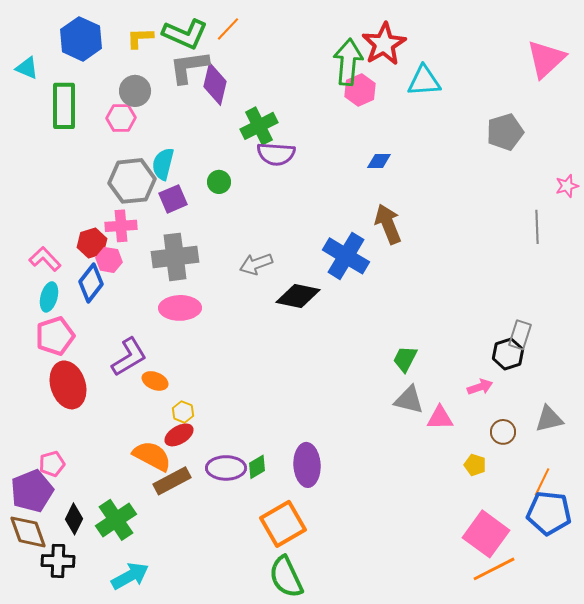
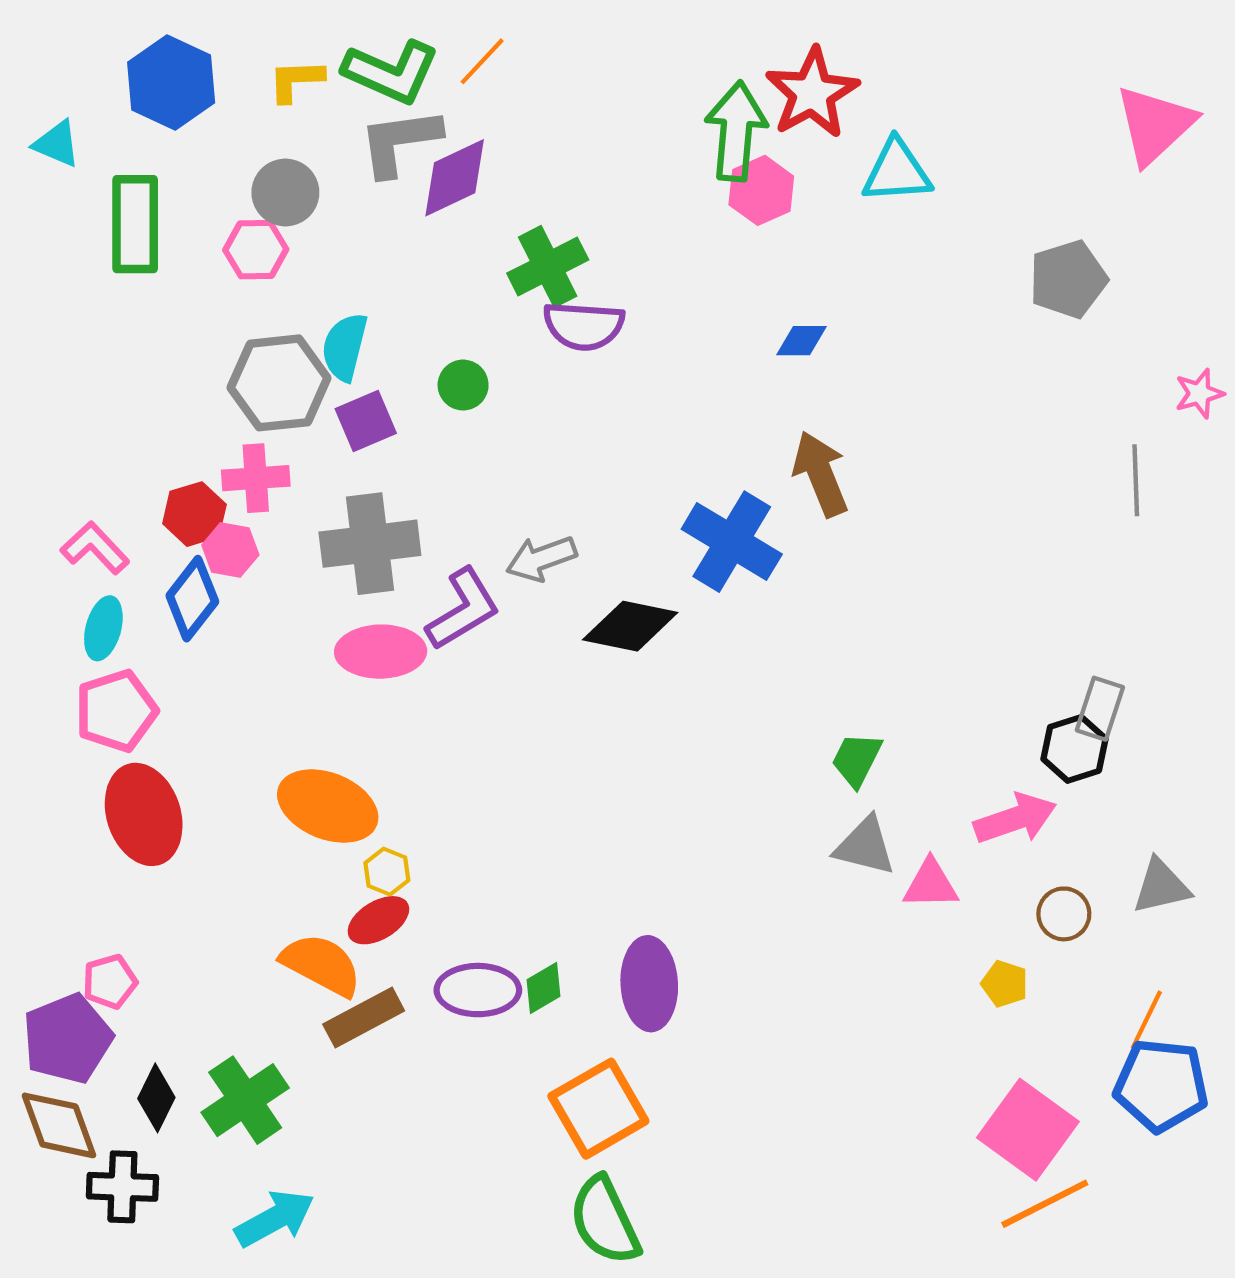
purple diamond: (215, 84) -> (455, 178), turned 51
purple L-shape: (129, 357) -> (463, 609), moved
orange ellipse: (155, 381) -> (328, 806), size x1.8
pink arrow: (480, 387) -> (1015, 819), size x1.5

